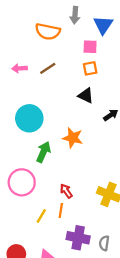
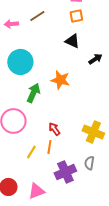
pink arrow: (20, 68) -> (11, 24), moved
purple cross: (78, 238) -> (65, 172), turned -35
gray semicircle: (104, 243) -> (89, 163), moved

